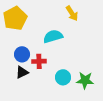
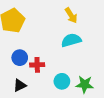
cyan semicircle: (53, 36) -> (71, 40), moved
black triangle: (22, 72) -> (20, 85), moved

